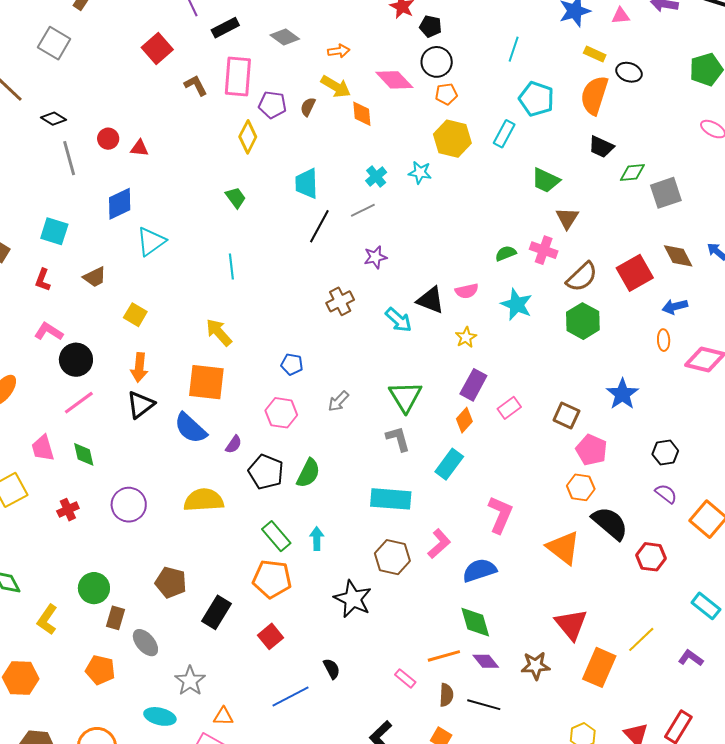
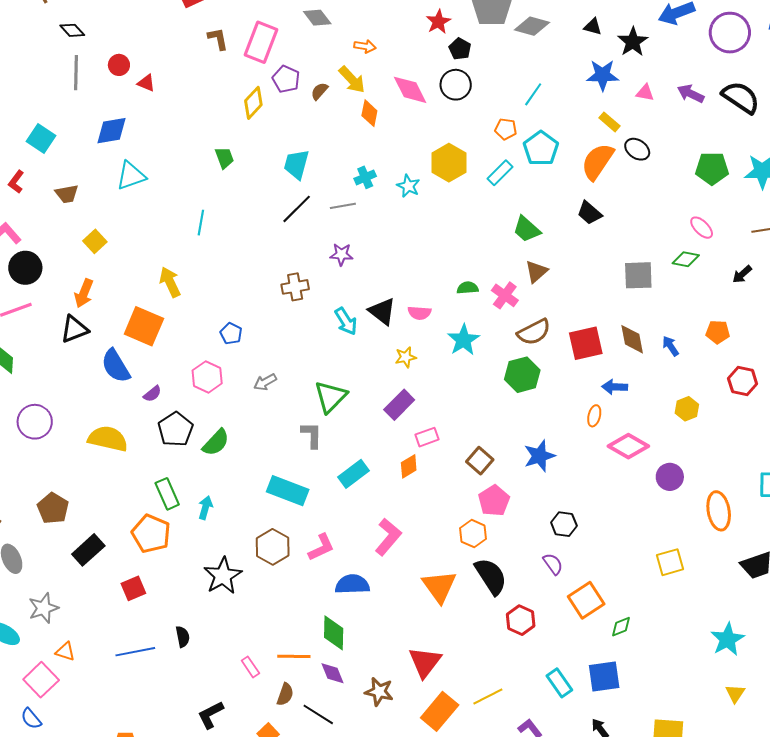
orange pentagon: (446, 94) -> (506, 129), moved
green diamond: (632, 172) -> (686, 259), moved
orange diamond: (464, 420) -> (409, 466), moved

